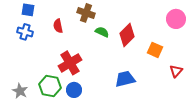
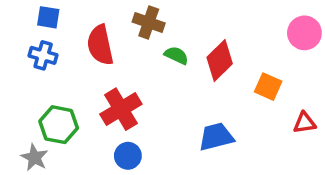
red semicircle: (58, 26) -> (100, 45), size x1.6
red triangle: (176, 71) -> (304, 123), turned 40
green hexagon: (50, 86) -> (59, 125), moved

